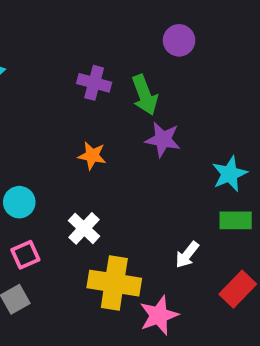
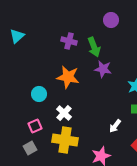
orange star: (92, 156) -> (68, 77), size x1.6
cyan circle: (19, 202) -> (39, 94), moved
yellow cross: (114, 283) -> (65, 140), moved

